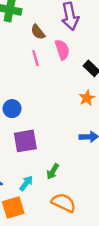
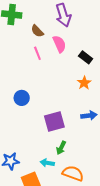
purple square: (25, 141) -> (54, 121), moved
cyan arrow: (26, 183) -> (47, 163), moved, turned -112

